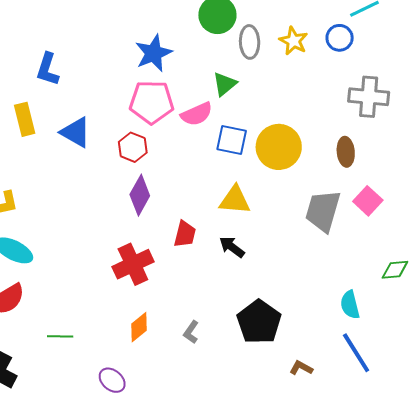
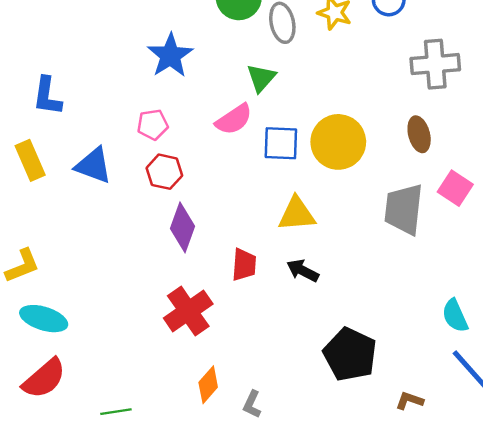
pink pentagon: (152, 102) -> (153, 125), moved, size x0.6
gray L-shape: (191, 332) -> (252, 404), moved

